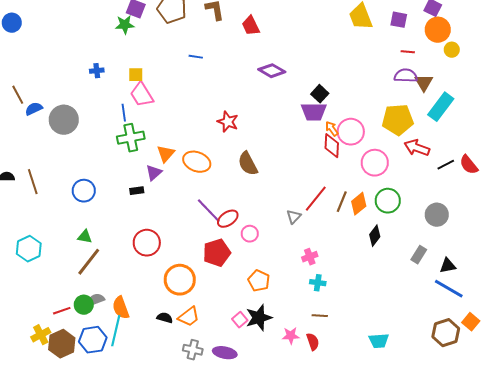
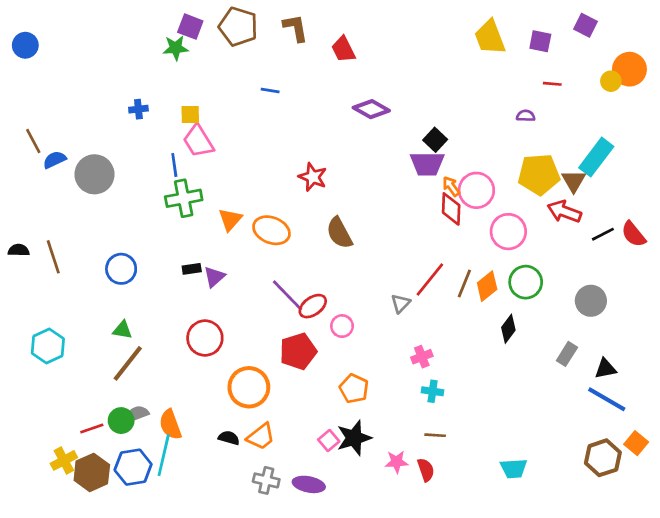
orange circle: (438, 30) -> (629, 69), moved
purple semicircle: (406, 76) -> (526, 116), moved, size x0.6
brown triangle: (424, 83) -> (574, 181), moved
purple triangle: (154, 173) -> (214, 277), moved

